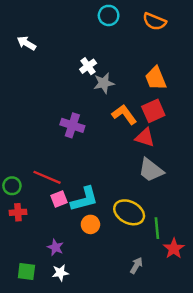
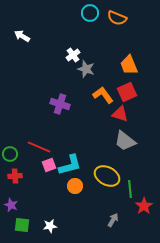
orange semicircle: (154, 21) -> (117, 18), moved
gray star: (104, 83) -> (86, 69), turned 30
purple star: (55, 247) -> (11, 205), moved

